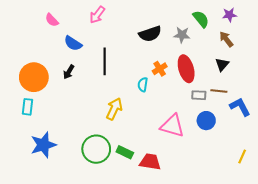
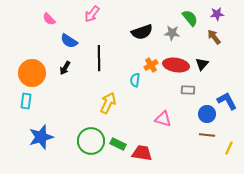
black triangle: (222, 65) -> (202, 64), moved
red ellipse: (186, 69) -> (176, 65), turned -65
brown line: (219, 91) -> (207, 135), moved
blue circle: (206, 121) -> (207, 114), moved
pink triangle: (172, 126) -> (163, 119), size x0.7

